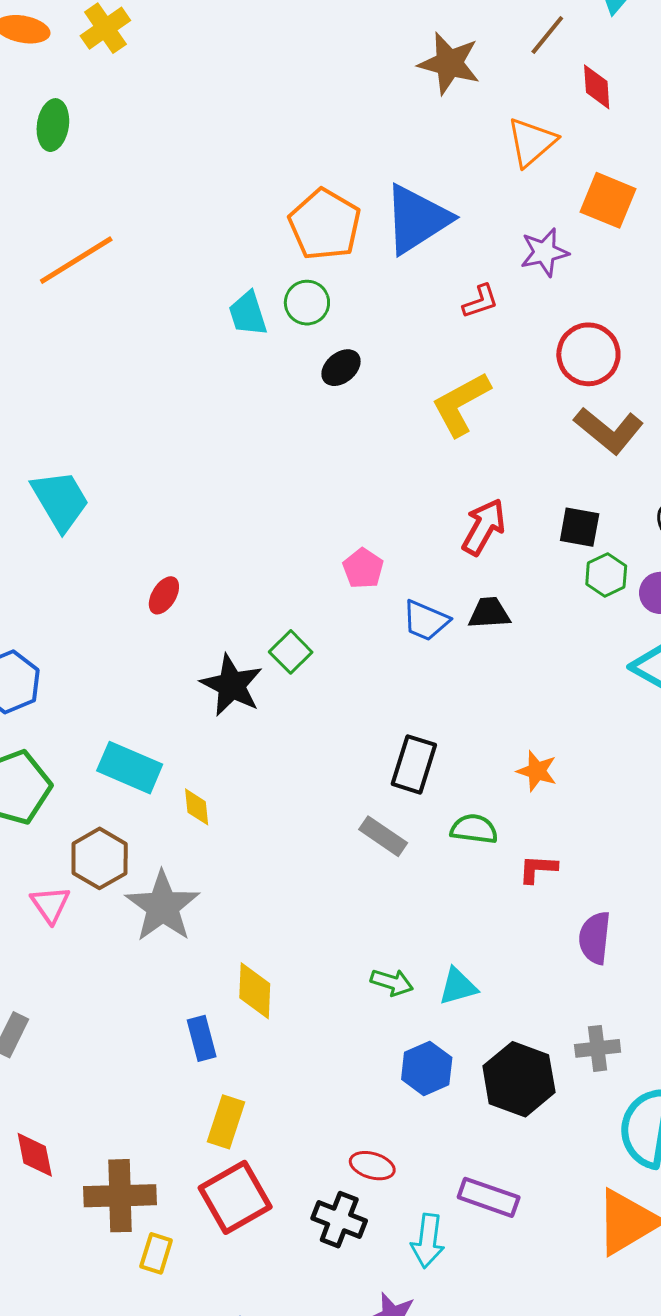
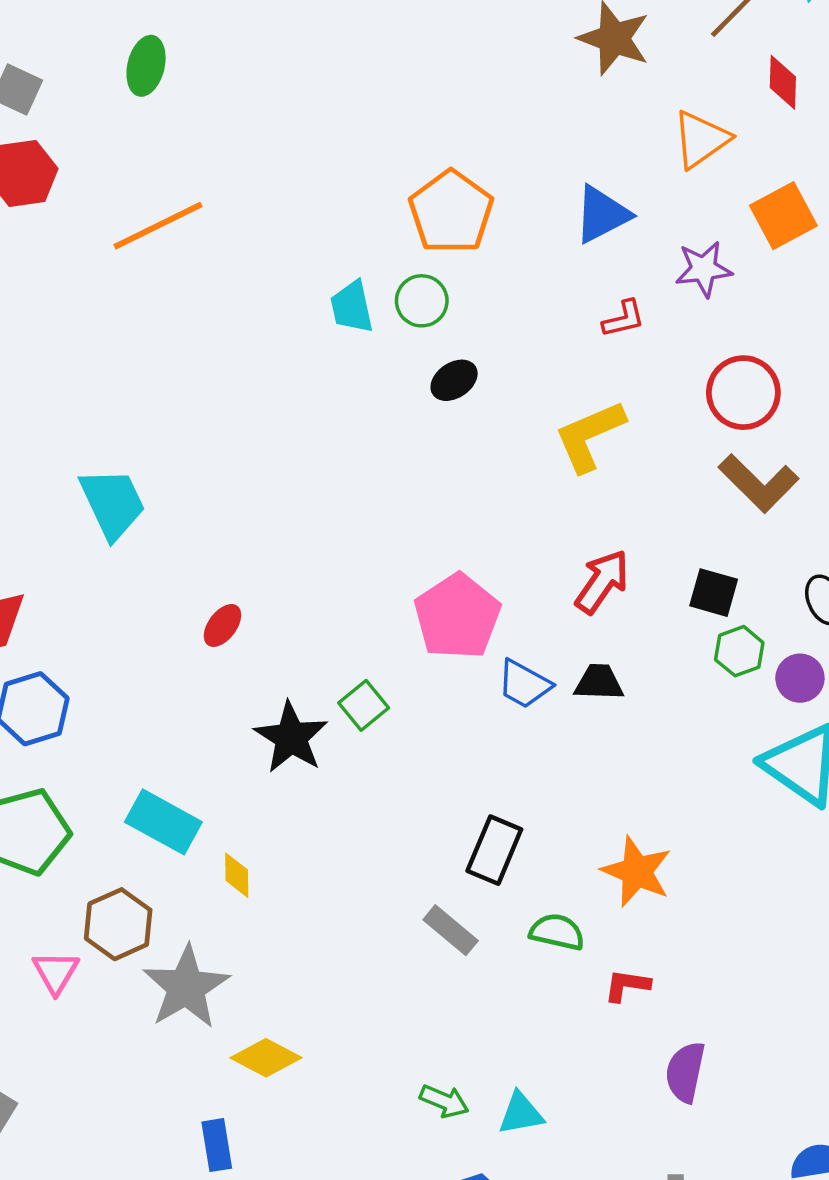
orange square: (608, 200) -> (783, 216), turned 34
blue triangle: (417, 219) -> (602, 214), moved, size x0.7
pink pentagon: (363, 568) -> (457, 616), size x1.8
orange star: (537, 771) -> (637, 872), size x1.5
yellow diamond: (255, 991) -> (266, 1058), moved, turned -70

